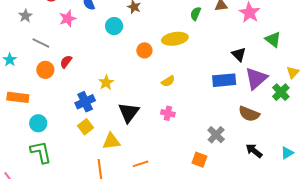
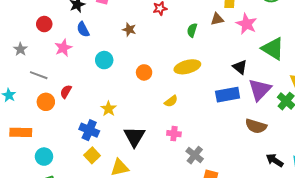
cyan circle: (114, 26) -> (104, 60), moved
yellow ellipse: (175, 39) -> (187, 67), moved
green triangle: (273, 39) -> (273, 49), size x1.4
blue cross: (85, 102) -> (89, 130), turned -36
gray cross: (216, 135) -> (195, 155), moved
black arrow: (254, 151) -> (275, 160), moved

